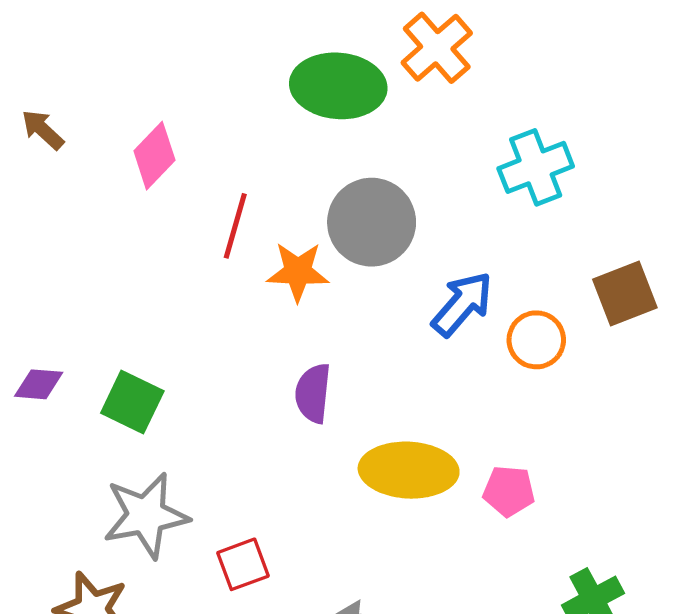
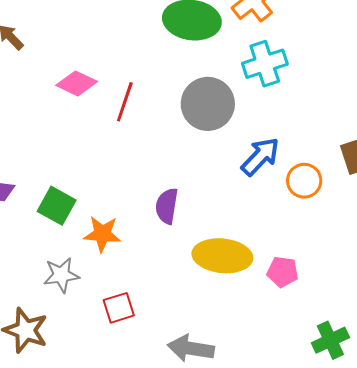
pink diamond: (154, 156) -> (77, 83), moved, turned 69
cyan cross: (536, 167) -> (265, 64), moved
orange star: (298, 272) -> (102, 234), moved
gray star: (146, 515) -> (61, 275), size x0.7

